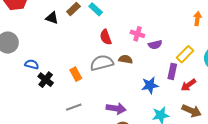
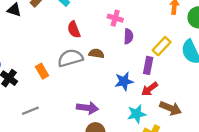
pink cross: (137, 34) -> (115, 18), moved
purple semicircle: (155, 45) -> (128, 36), turned -72
red arrow: (188, 85) -> (150, 89), moved
gray line: (74, 107) -> (30, 111), moved

